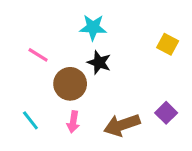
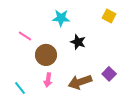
yellow square: (168, 44) -> (109, 16), moved
black star: (99, 62) -> (78, 42), moved
cyan line: (30, 120) -> (20, 88), moved

